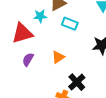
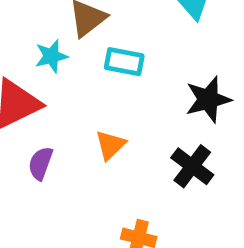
black cross: (77, 82) -> (192, 166), moved

